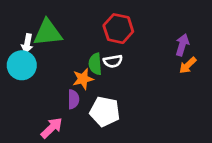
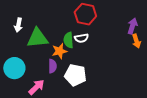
green triangle: (48, 33) -> (37, 38), moved
cyan circle: (22, 65) -> (14, 68), moved
orange arrow: (188, 65) -> (136, 41), turned -64

